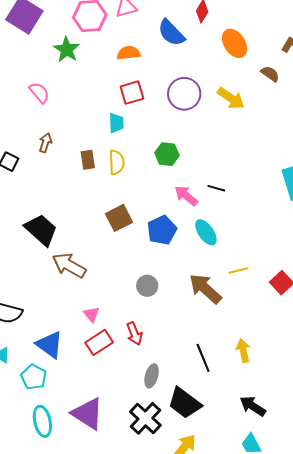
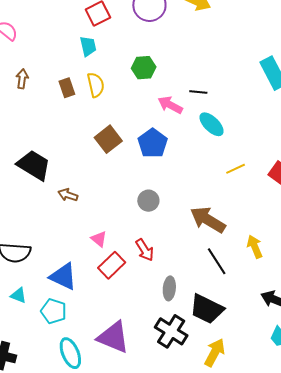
cyan ellipse: (206, 232) -> (212, 124), moved
brown arrow: (69, 265) -> (68, 195), size x0.6
brown arrow: (205, 289) -> (208, 220), moved

